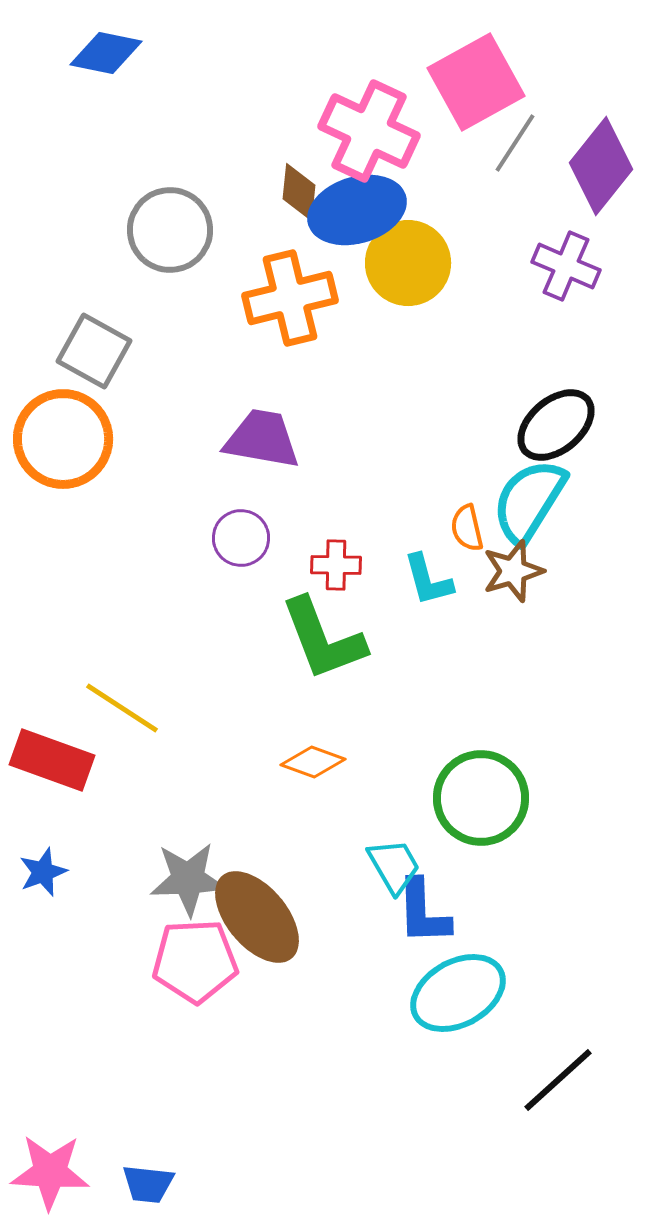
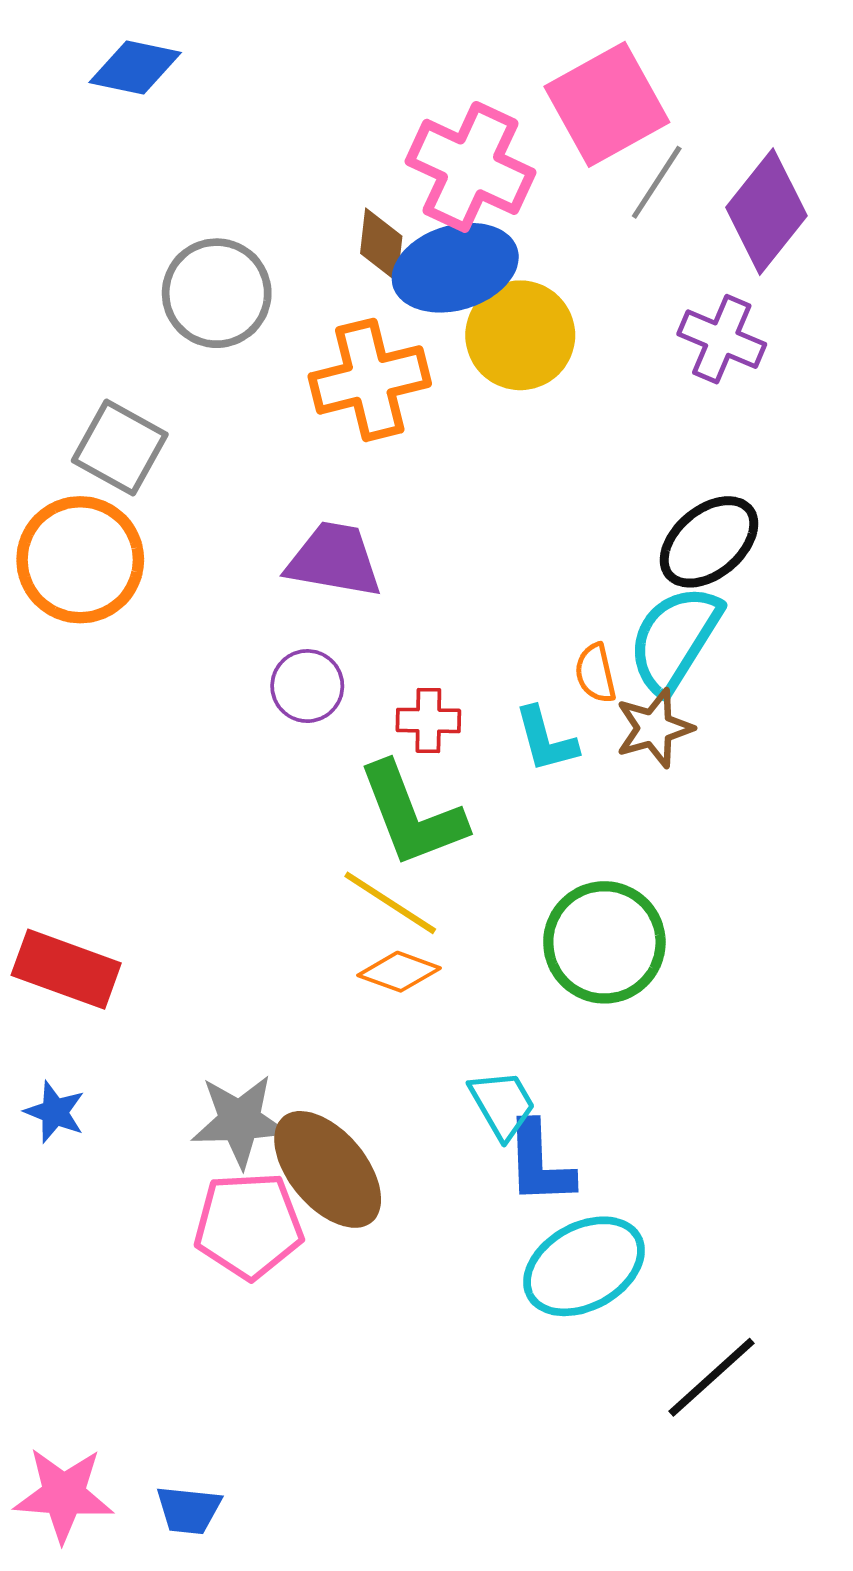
yellow line: (122, 708) -> (390, 903), moved
green circle: (481, 798) -> (604, 942), moved
blue star: (43, 872) -> (55, 1112), turned -30

